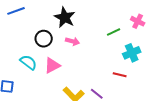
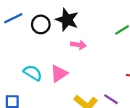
black circle: (44, 39) -> (41, 24), moved

